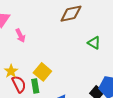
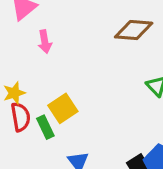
green rectangle: (35, 86) -> (45, 127), turned -32

